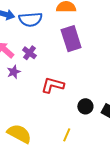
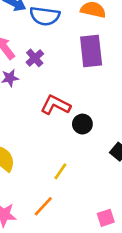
black circle: (85, 106) -> (82, 124), moved

